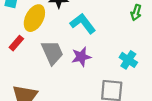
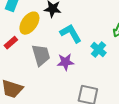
cyan cross: (128, 60) -> (99, 50), moved

